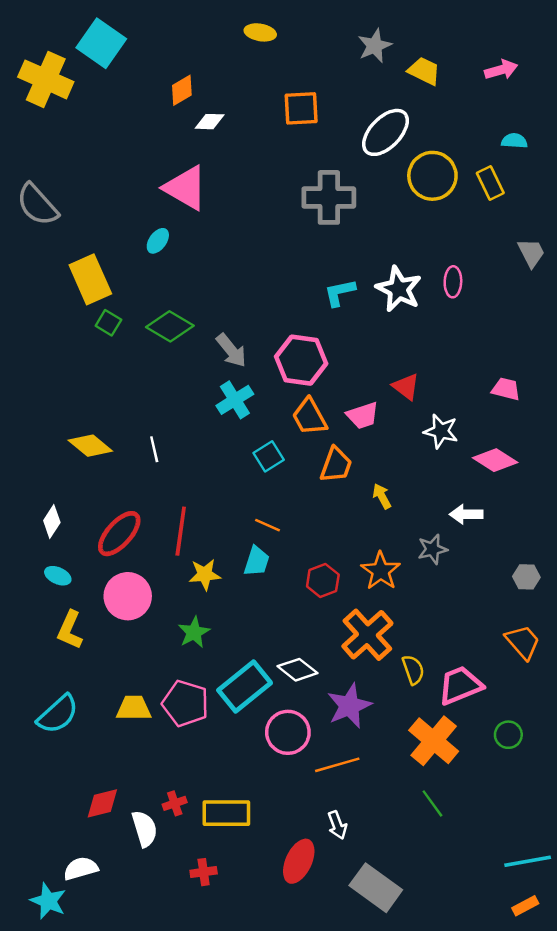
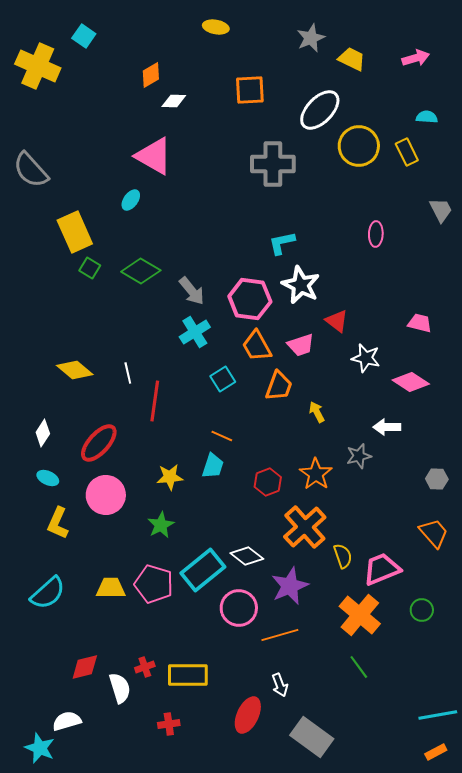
cyan square: (101, 43) -> (84, 36), size x0.6
white star: (399, 289) -> (301, 285), moved
red line: (181, 531) -> (155, 401), moved

